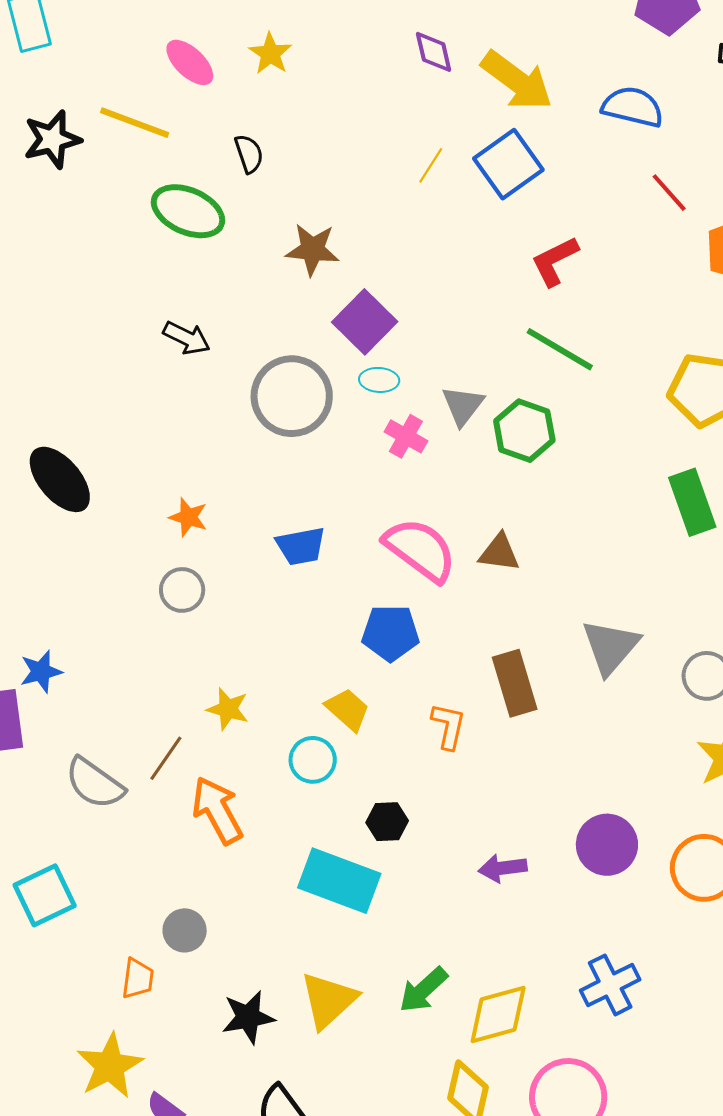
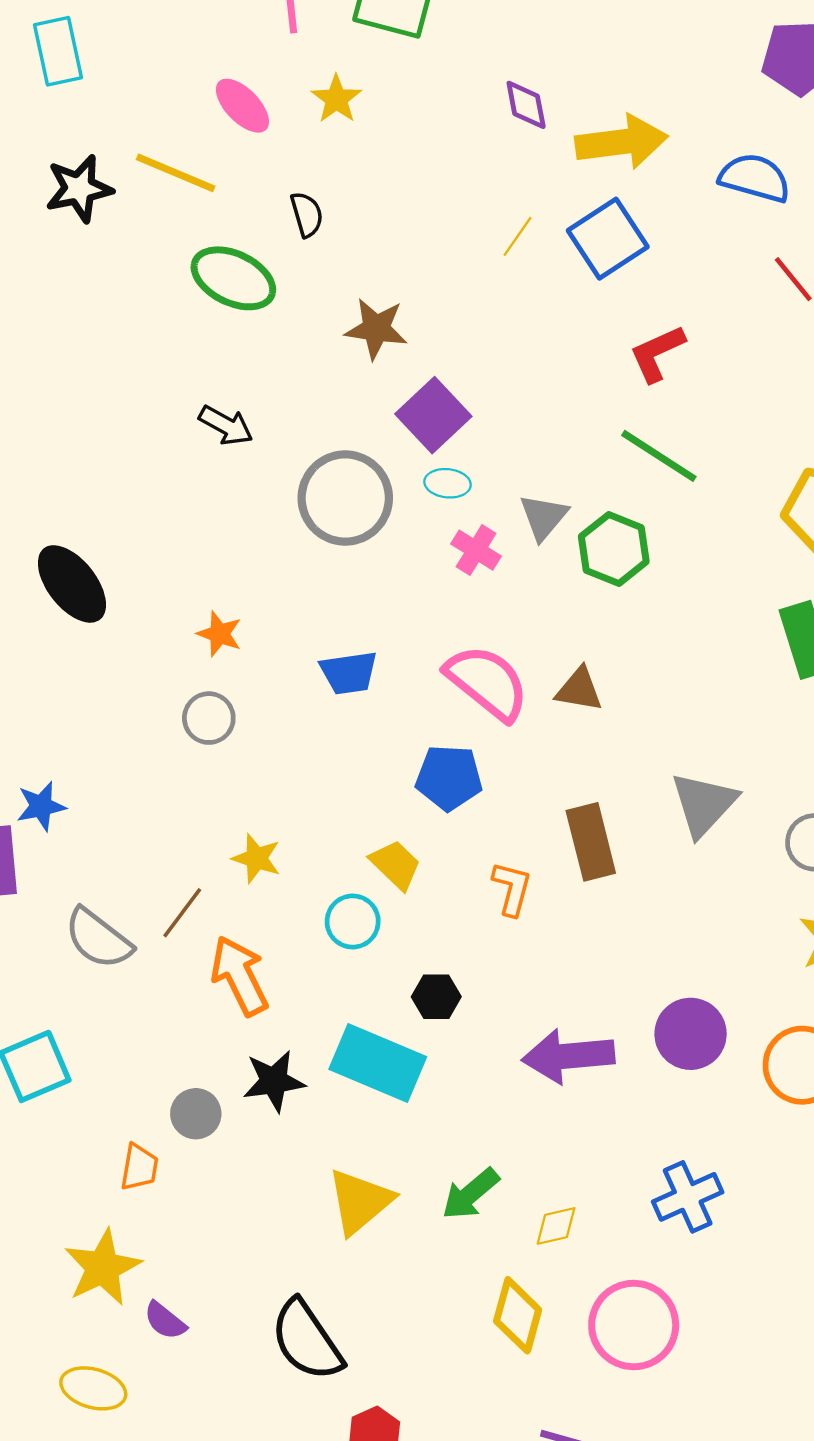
yellow arrow: (517, 81) -> (622, 142), turned -46
purple arrow: (503, 868) -> (568, 1056), size x1.6
yellow diamond: (498, 1014) -> (556, 1226), size x0.6
black star: (248, 1017) -> (274, 1081), moved

